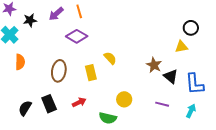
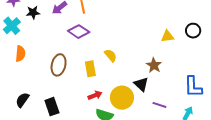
yellow triangle: (181, 47) -> (167, 36), moved
black triangle: (171, 76) -> (141, 84), moved
yellow circle: (124, 99) -> (122, 98), size x1.5
red arrow: (79, 102) -> (95, 95), moved
black rectangle: (49, 104) -> (52, 107), moved

